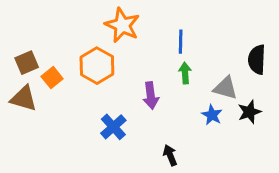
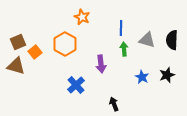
orange star: (122, 25) -> (82, 17), size x0.7
gray triangle: (225, 88) -> (147, 40), moved

